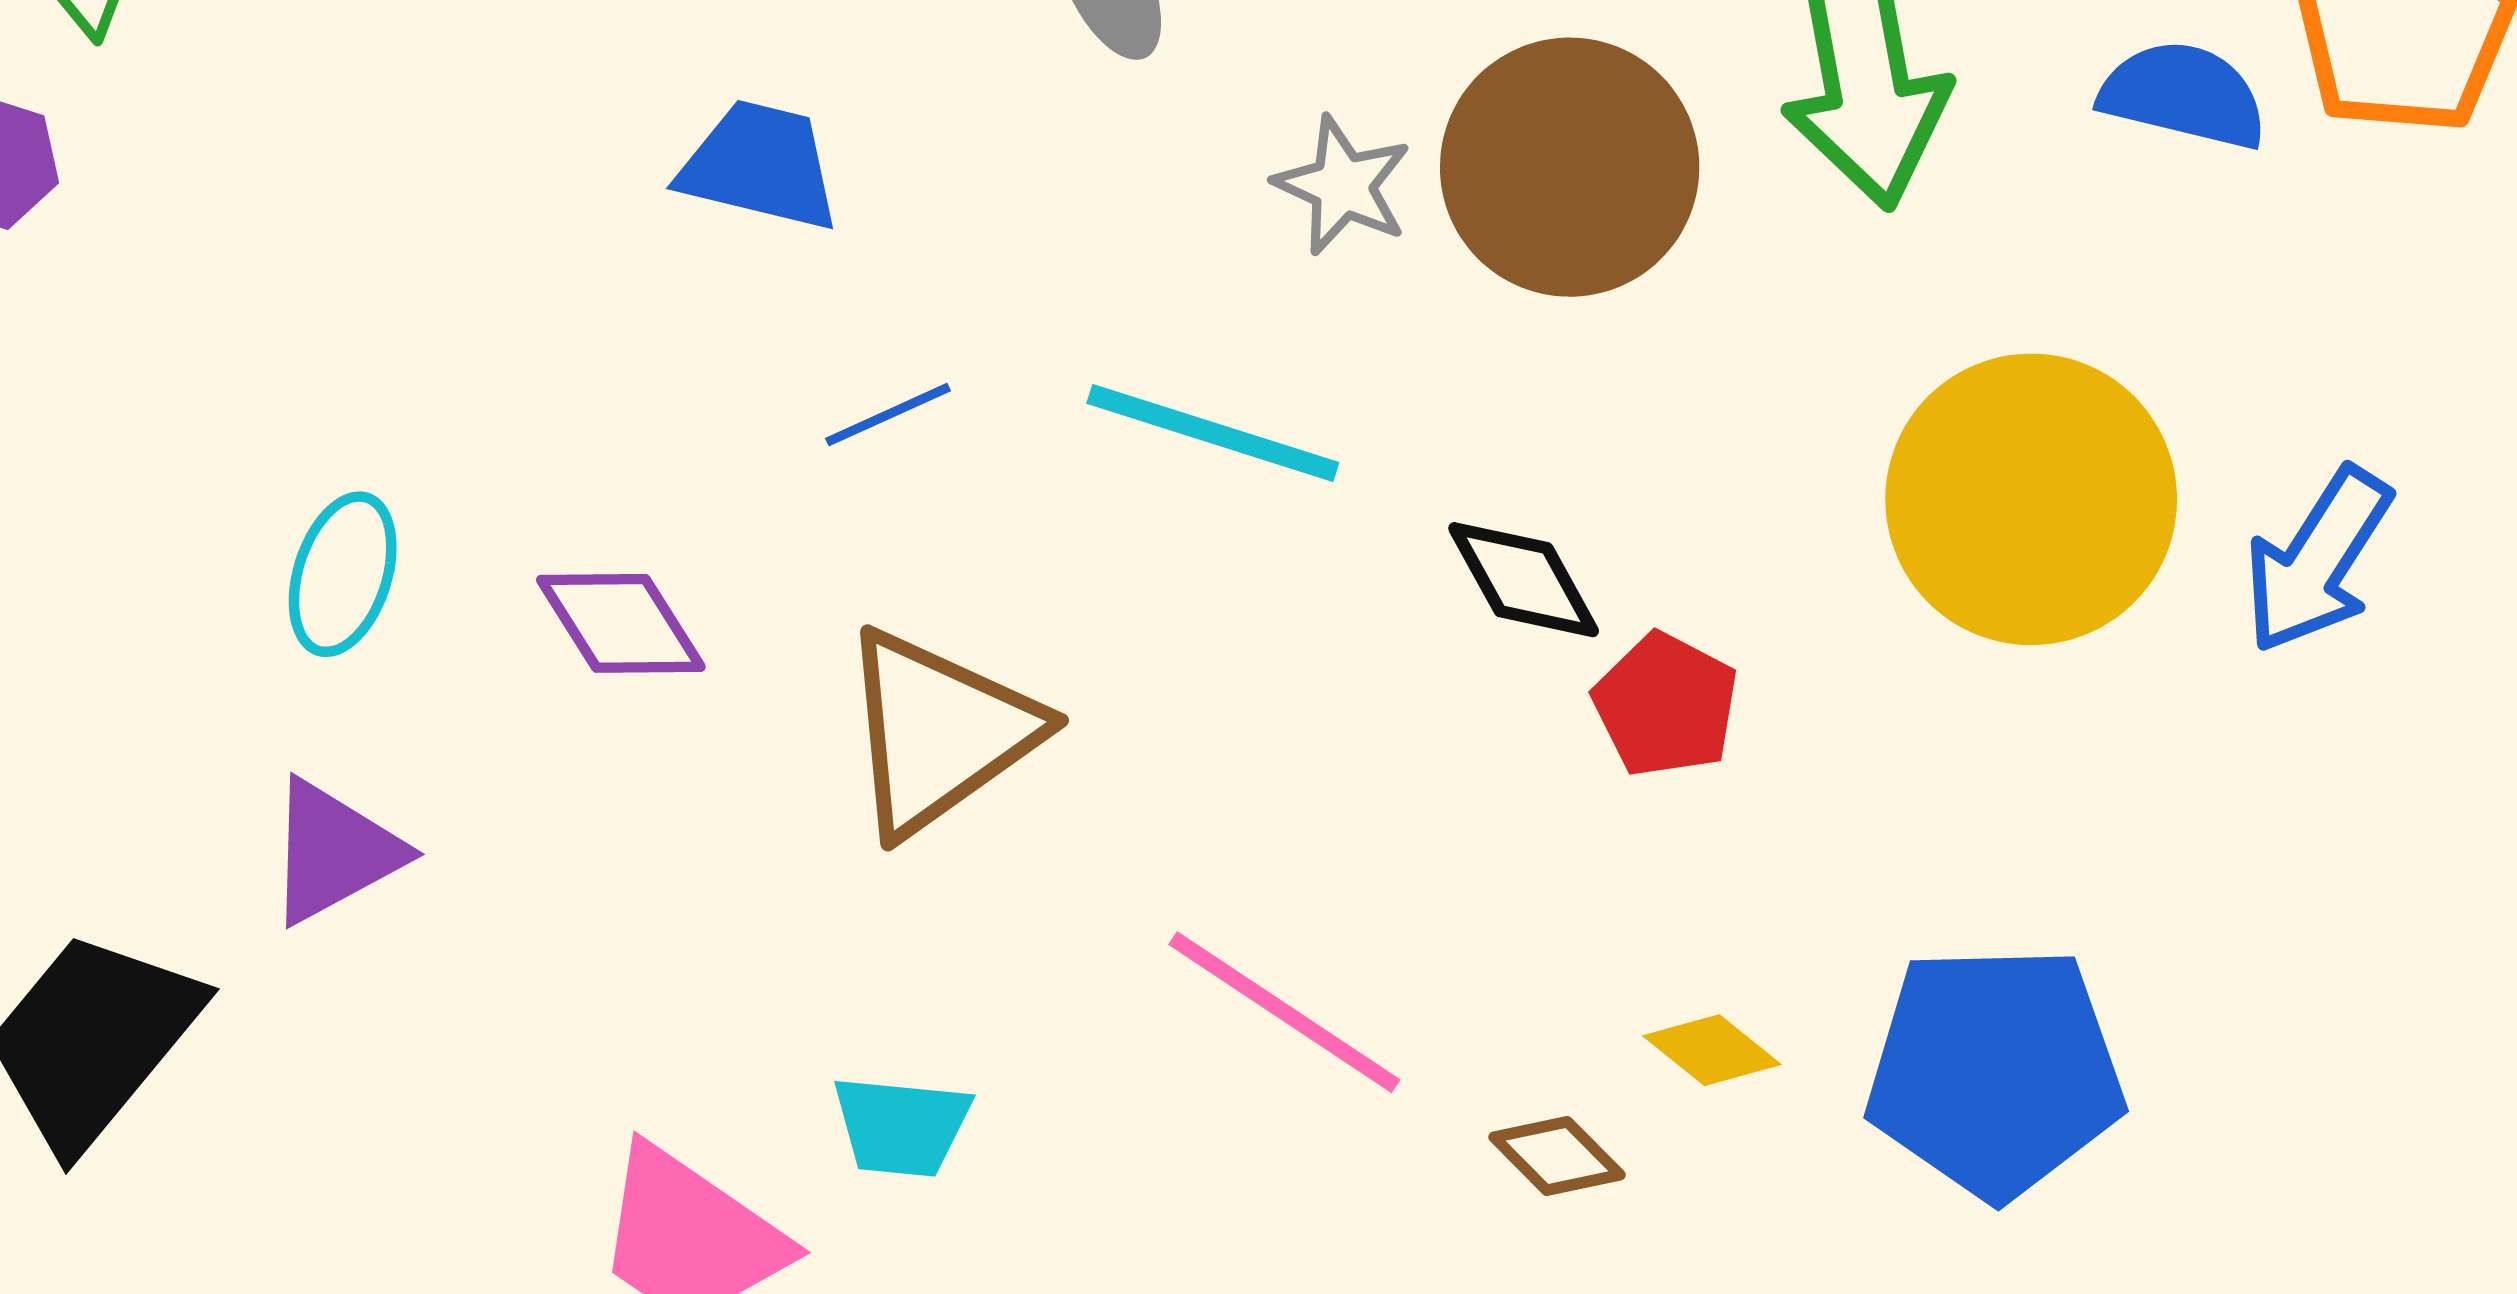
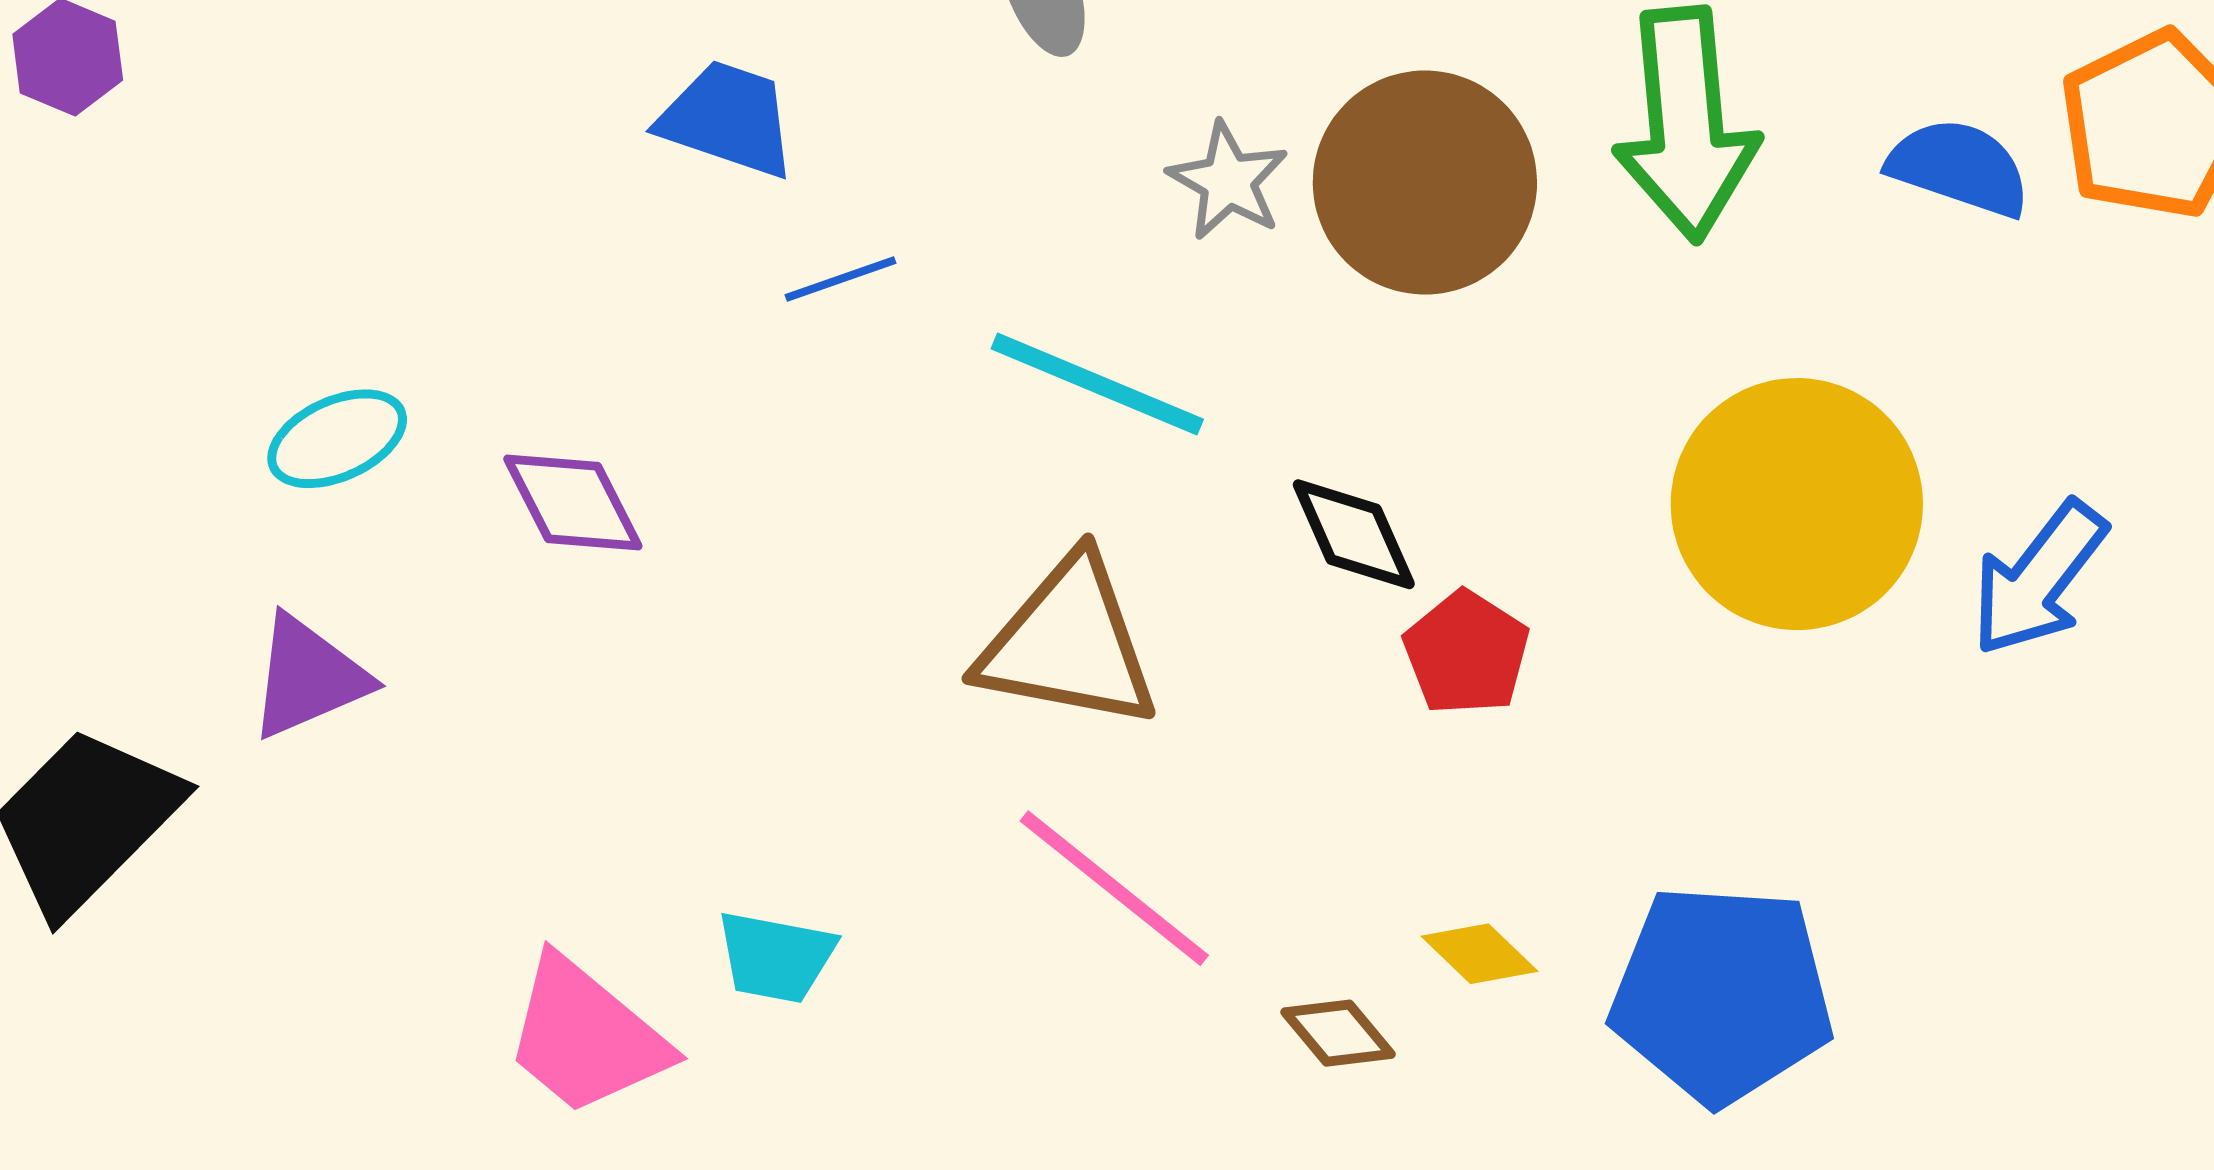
blue line: (888, 415) -> (840, 279), moved
cyan ellipse: (343, 574) -> (337, 439), turned 43
brown triangle: (939, 732) -> (1068, 643), moved, turned 41

